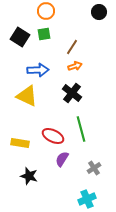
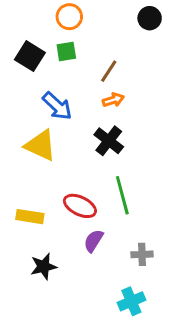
blue arrow: (38, 70) -> (57, 106), turned 45
gray cross: (94, 168) -> (142, 254), turned 32
black star: (29, 176) -> (44, 266), turned -30

